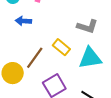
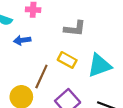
gray L-shape: (87, 26) -> (75, 29), moved

